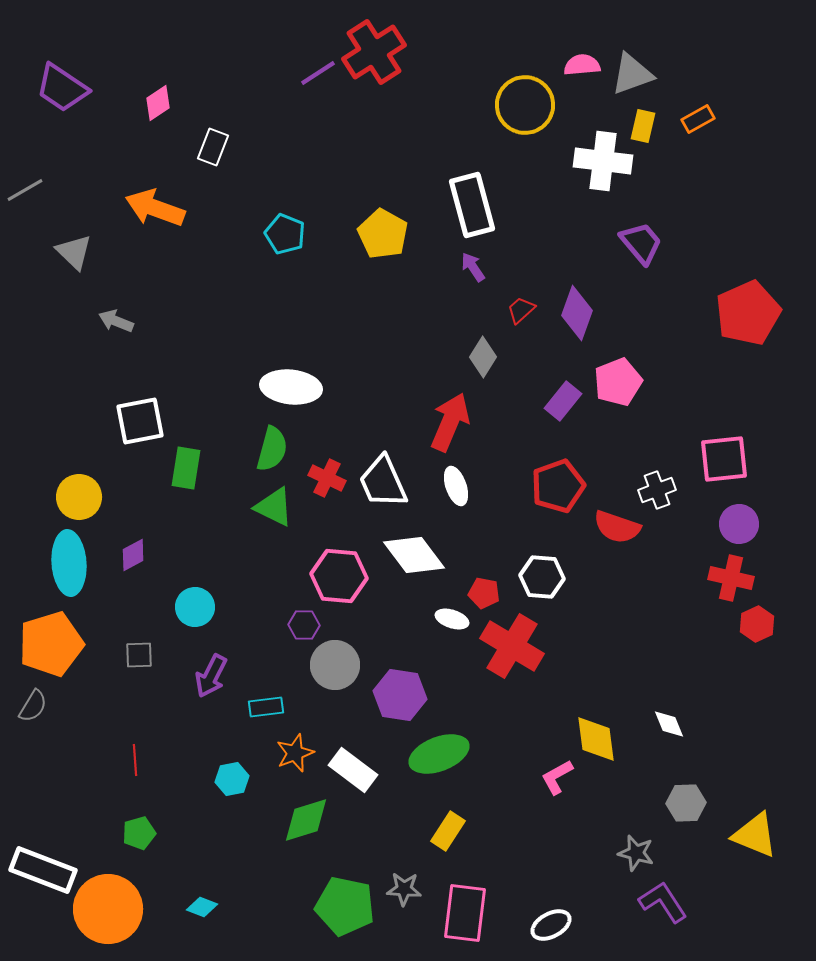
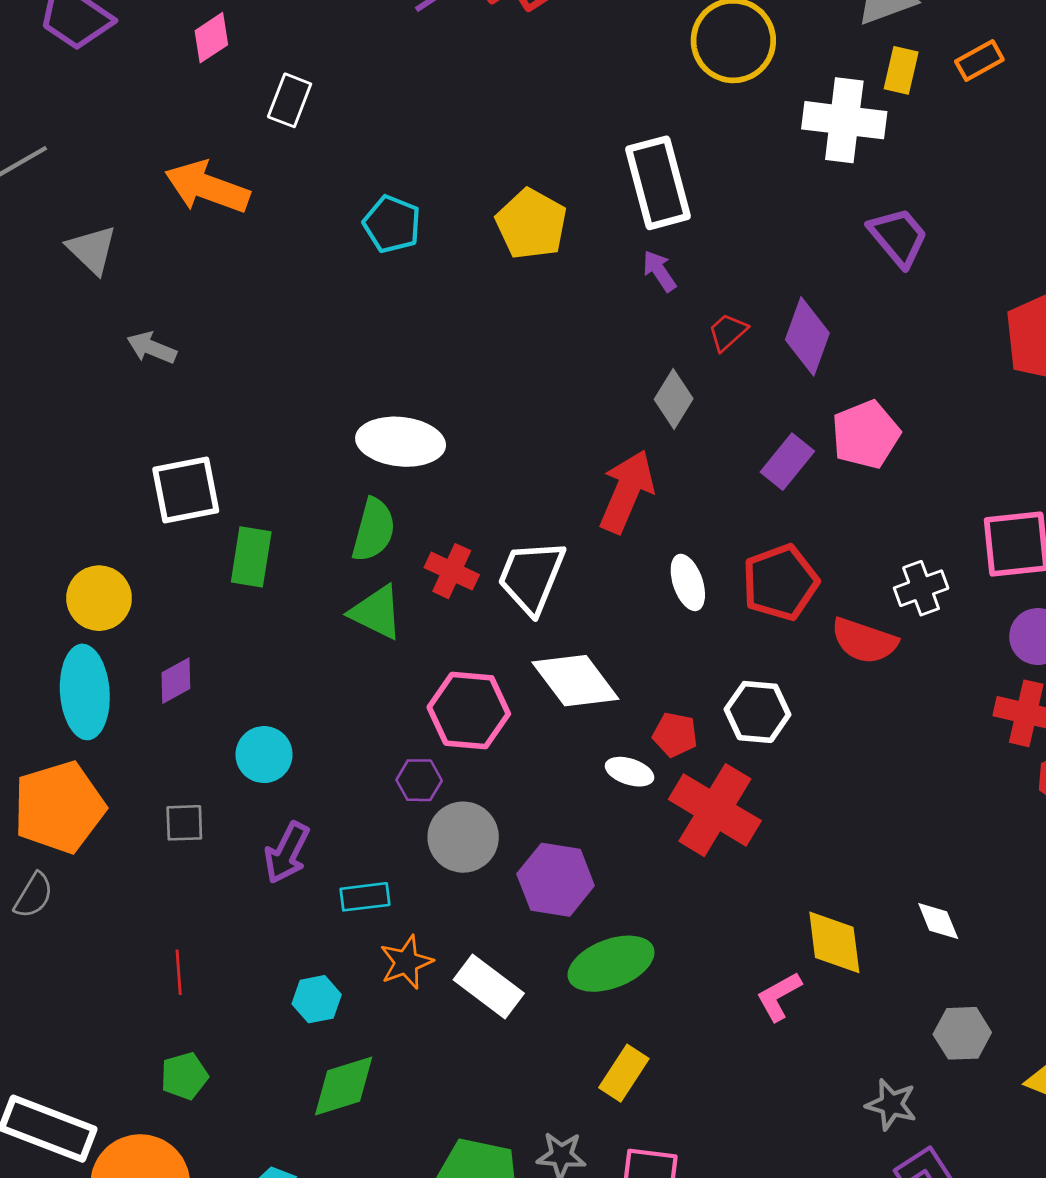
white trapezoid: (383, 482) -> (531, 577), turned 46
white ellipse: (456, 486) -> (688, 582), moved
green diamond: (306, 820) -> (344, 1086), moved

